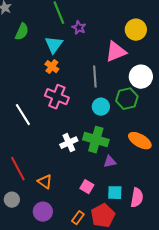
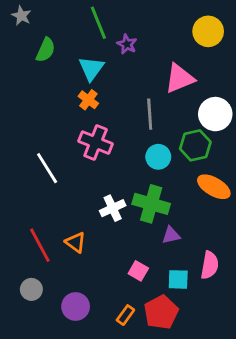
yellow circle: (136, 30) -> (208, 31), moved
orange ellipse: (140, 141) -> (214, 187), moved
orange triangle: (45, 182) -> (76, 242), moved
pink semicircle: (137, 198) -> (210, 265), moved

